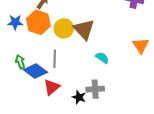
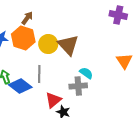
red triangle: (52, 87) -> (53, 100), moved
gray cross: (95, 89) -> (78, 86), moved

